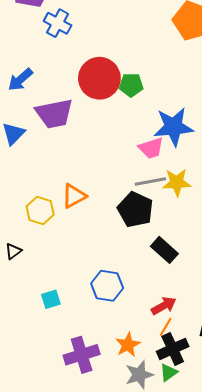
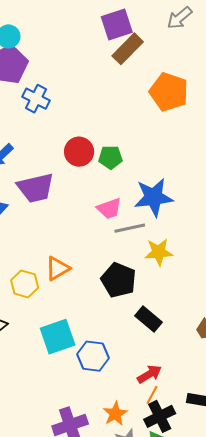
red circle: (99, 78) -> (79, 152), size x0.7
pink trapezoid: (151, 148) -> (109, 209), moved
gray line: (150, 182) -> (130, 228), moved
cyan square: (51, 299) -> (58, 337), moved, size x1.8

